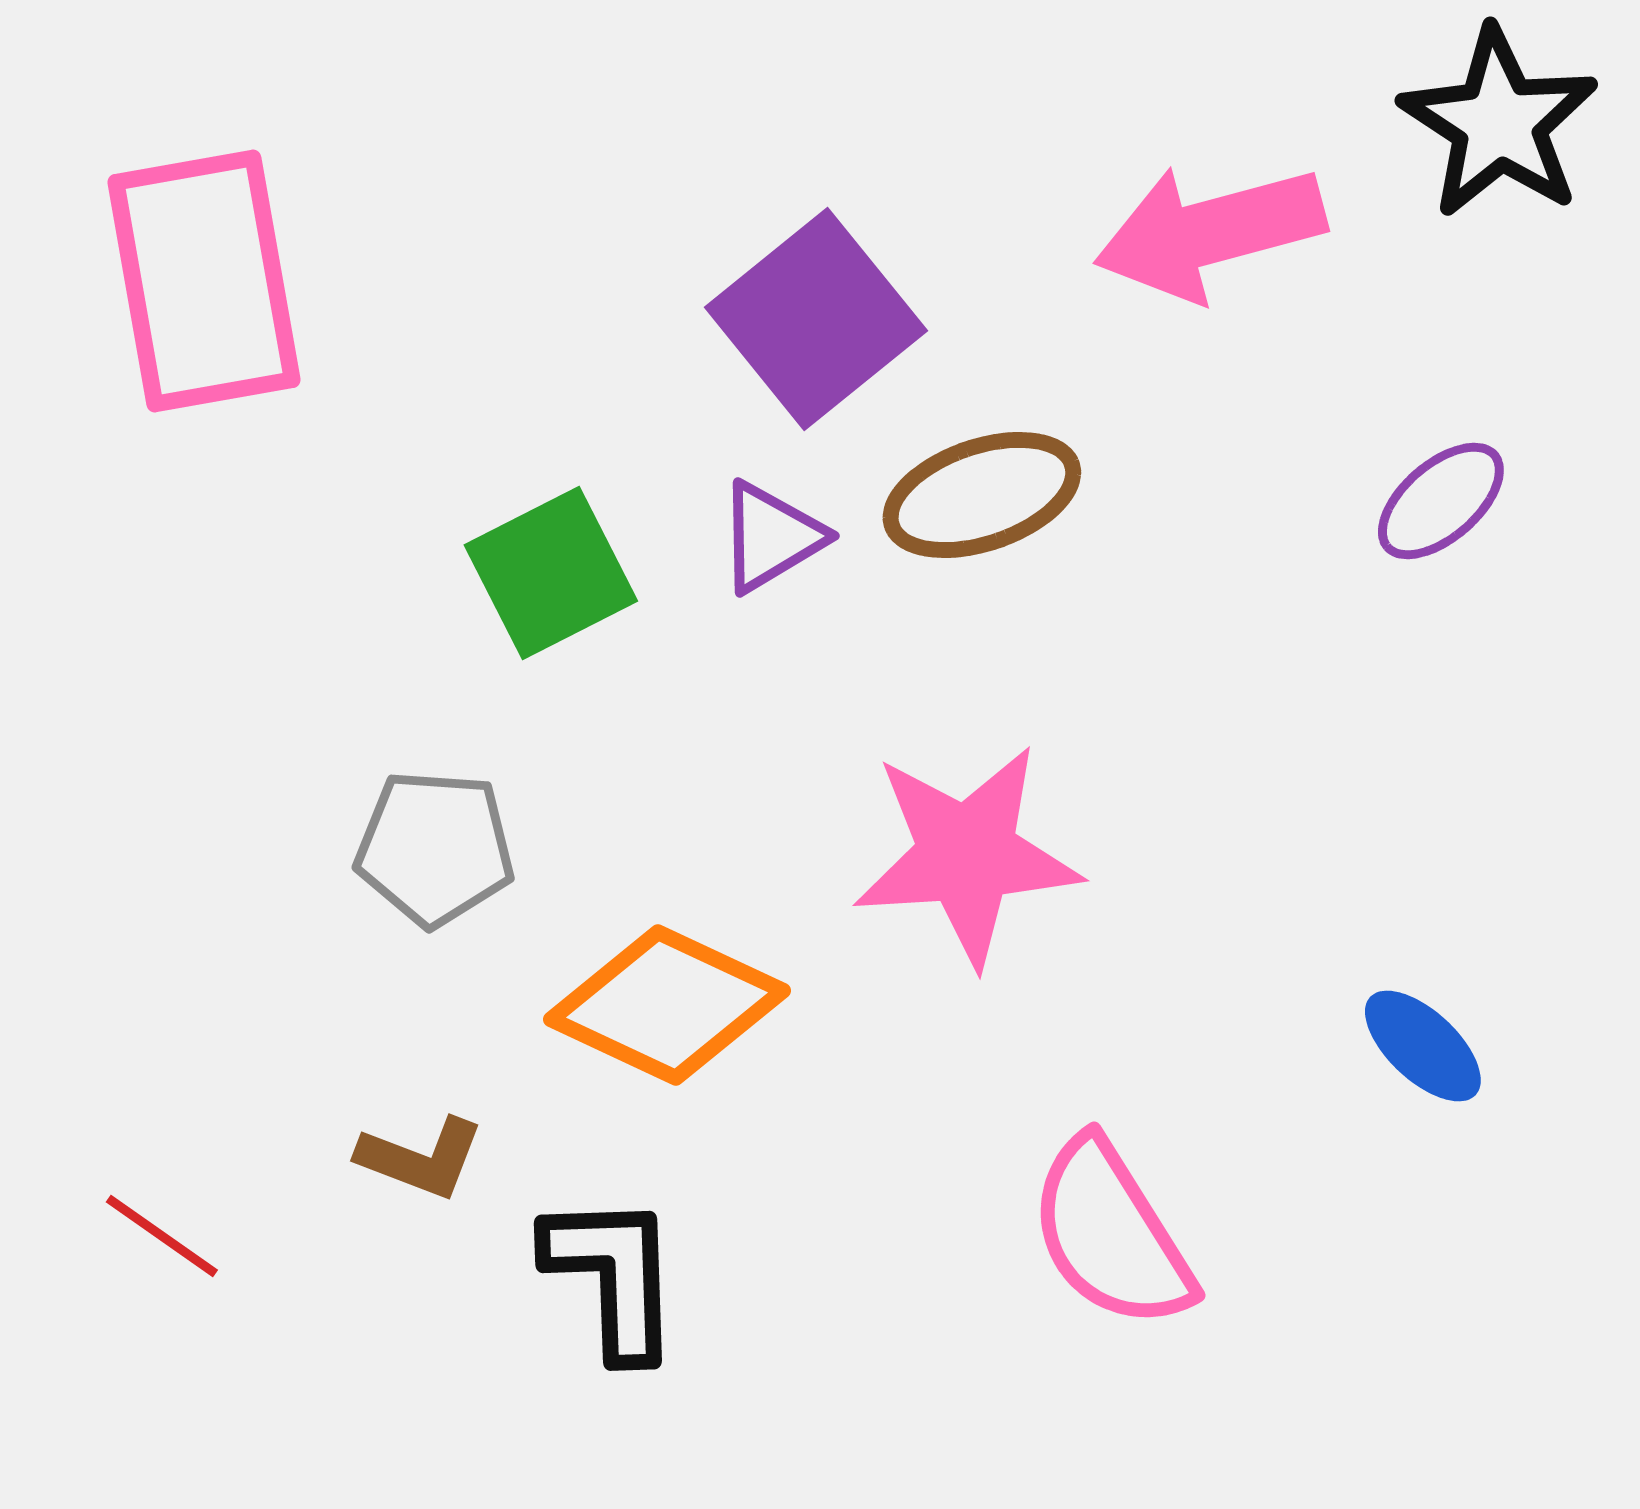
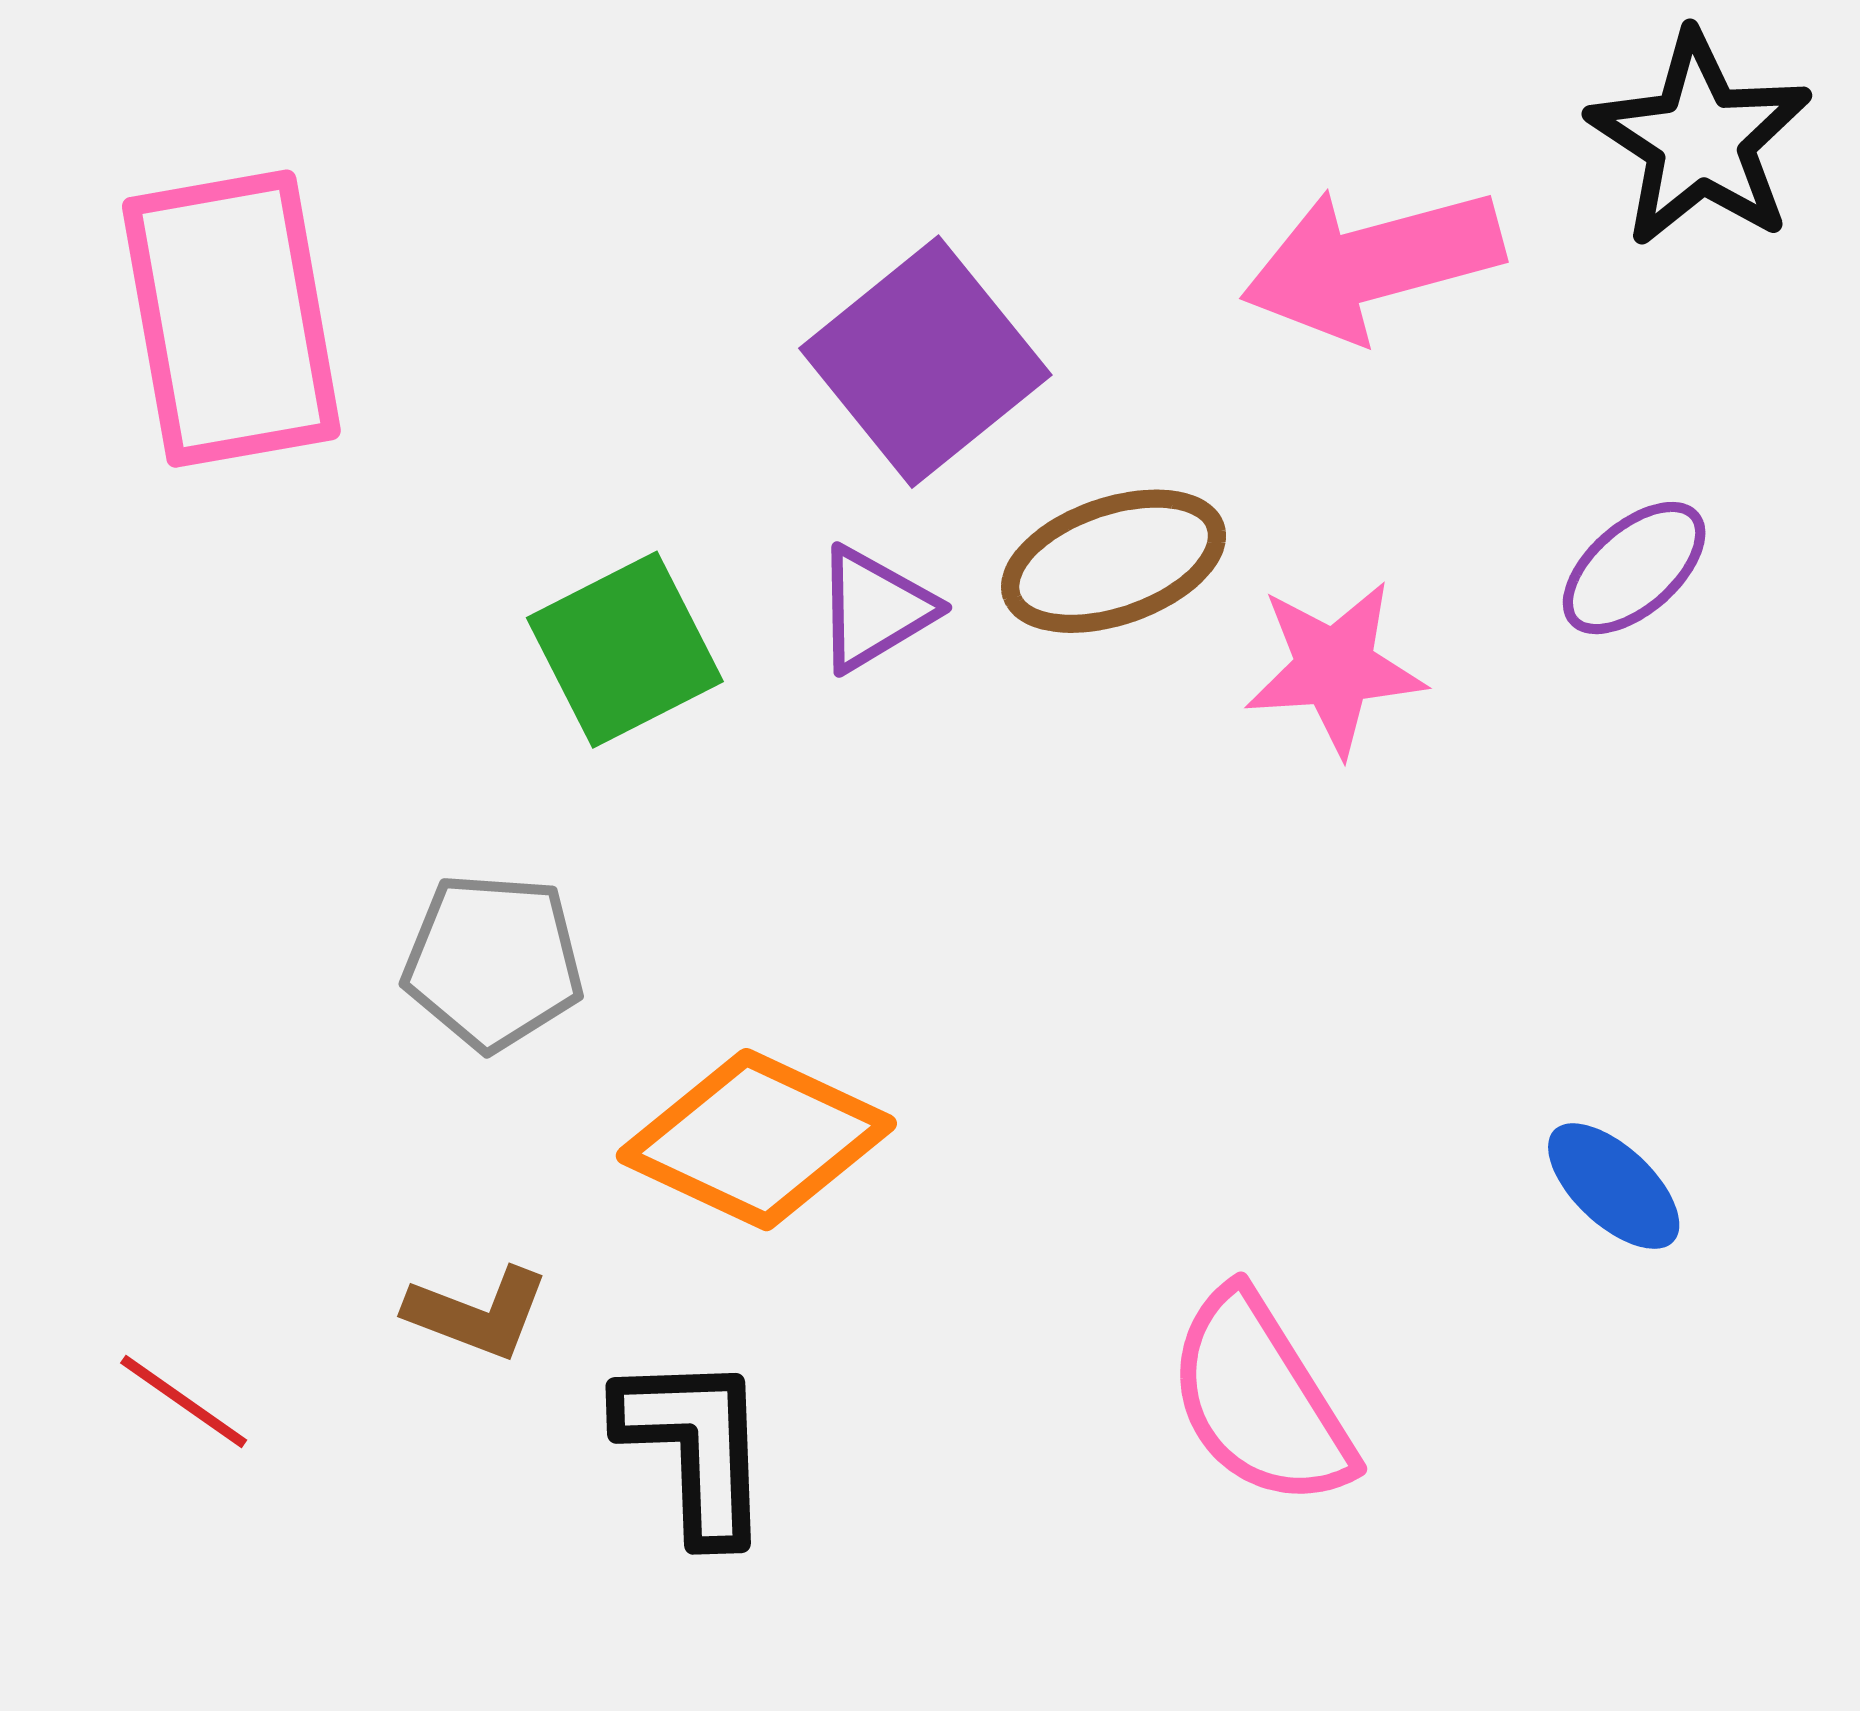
pink star: (967, 855) -> (1335, 668), moved, size x0.7

